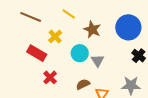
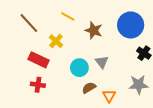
brown line: (31, 17) -> (29, 23), turned 30
cyan circle: (80, 53) -> (79, 68), moved
red cross: (50, 77) -> (38, 85), moved, turned -32

